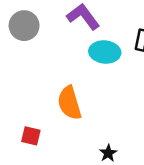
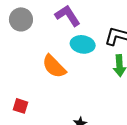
orange semicircle: (69, 103) -> (54, 66), moved, turned -32

